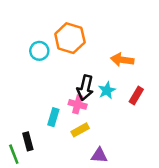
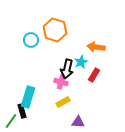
cyan star: (107, 90) -> (81, 62), moved
red rectangle: (136, 95) -> (94, 75), moved
cyan rectangle: (53, 117) -> (28, 97), moved, size x1.5
green line: (14, 154) -> (11, 121), turned 56

